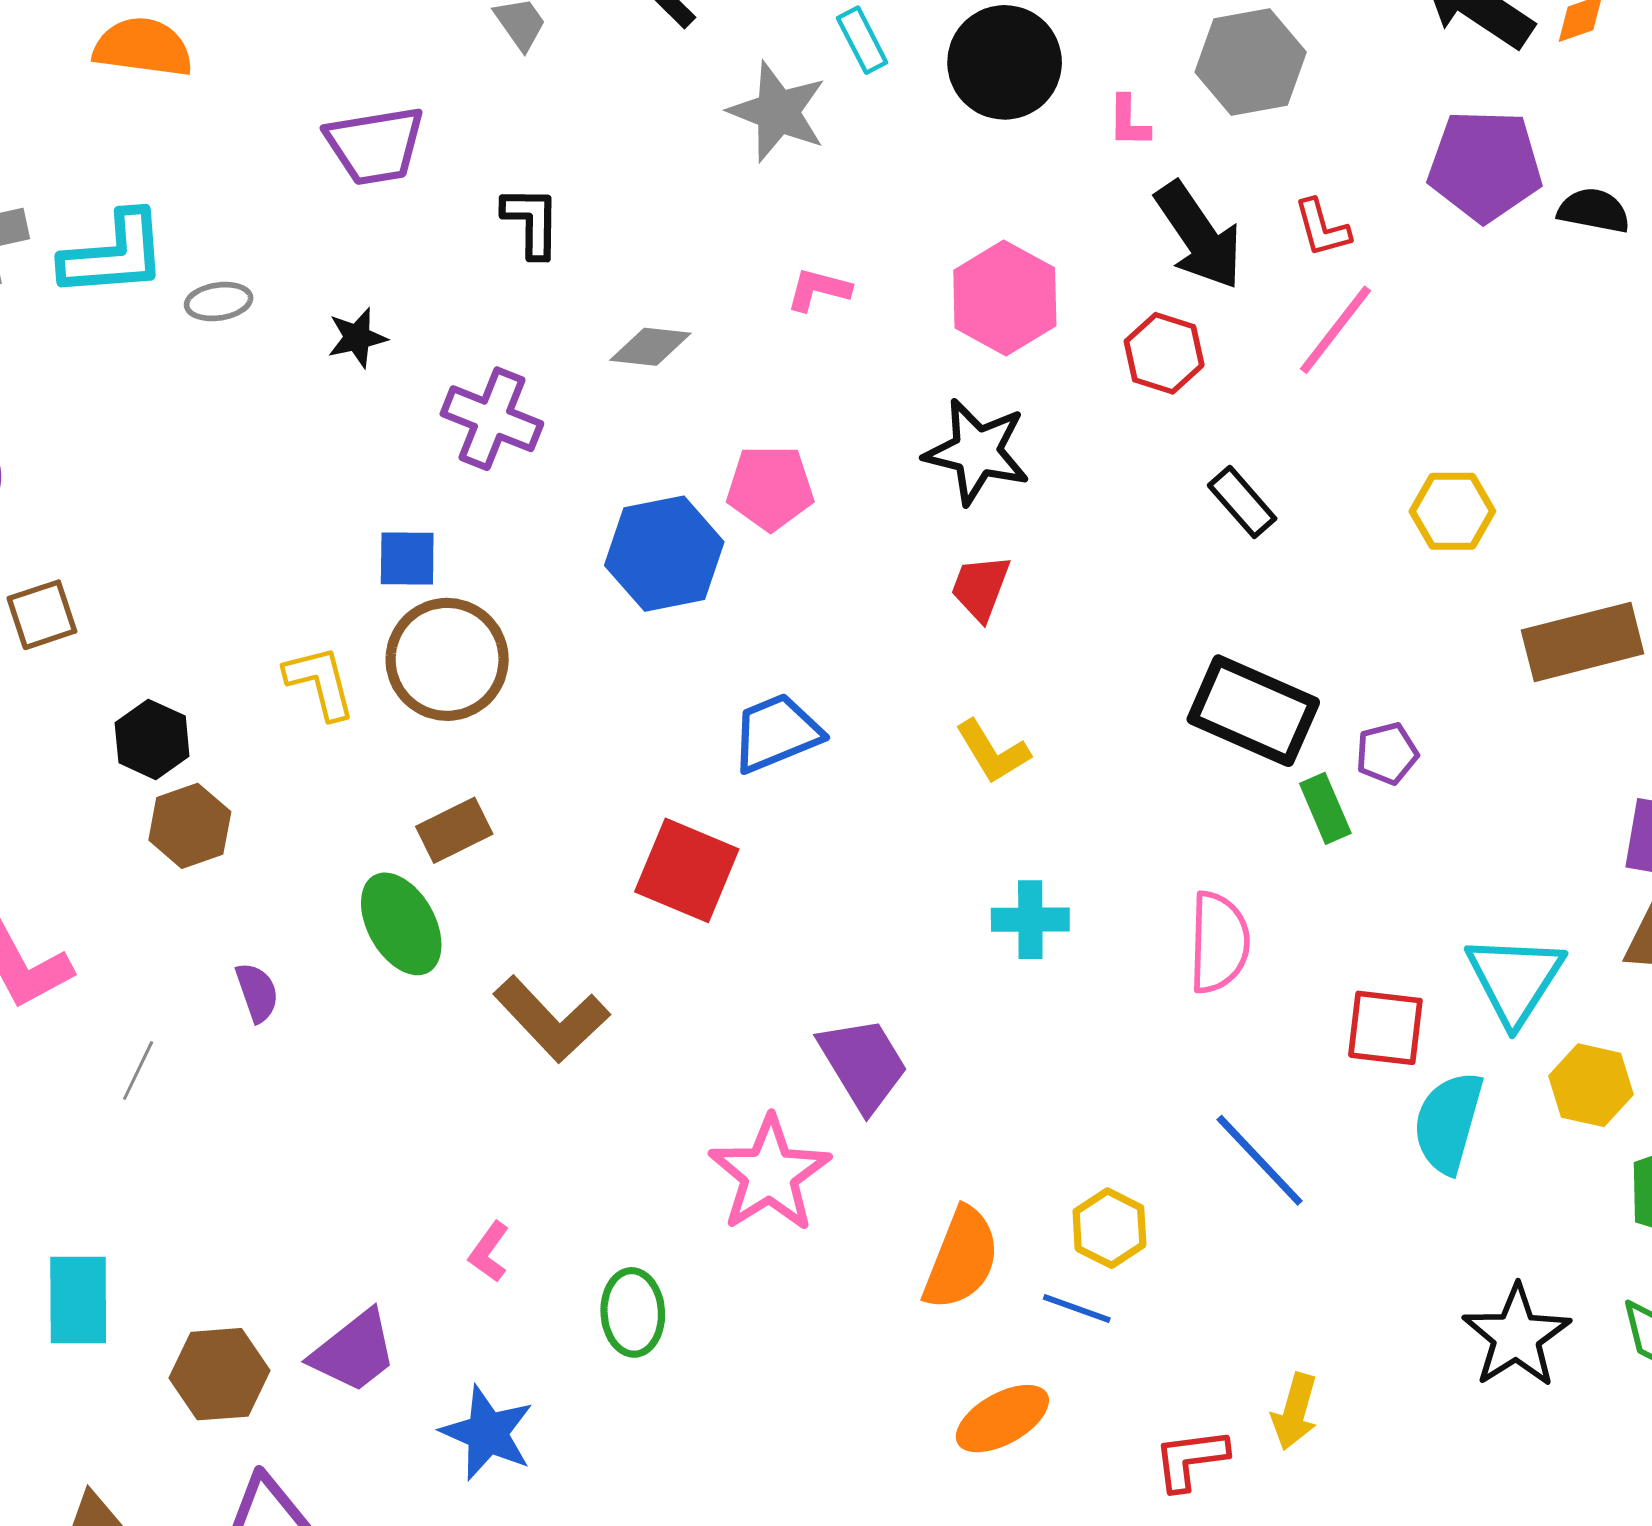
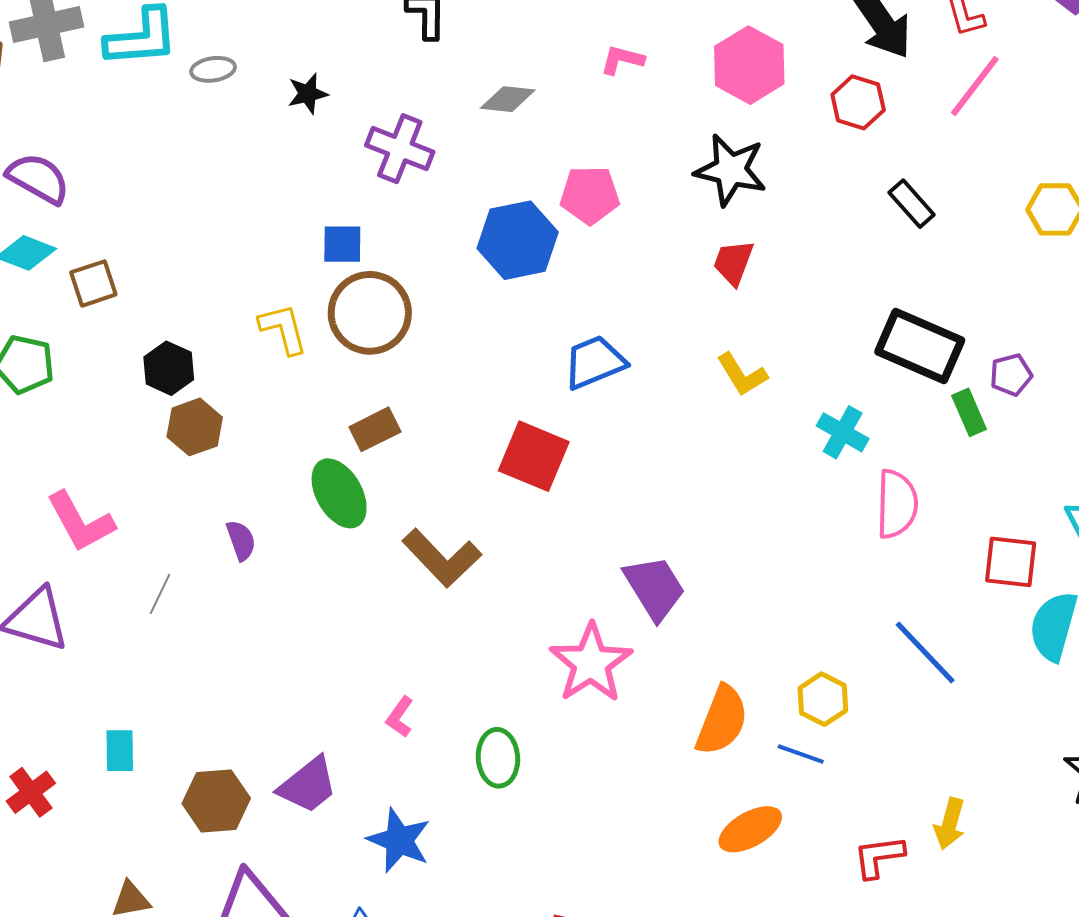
cyan cross: (1030, 920) -> (843, 432), moved, turned 30
cyan rectangle: (78, 1300) -> (120, 751), size x0.7

